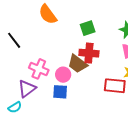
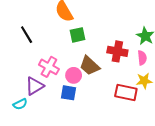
green square: (88, 28) -> (78, 35), moved
red cross: (89, 53) -> (117, 51), moved

